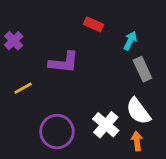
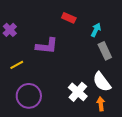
purple circle: (57, 132) -> (29, 96), moved

